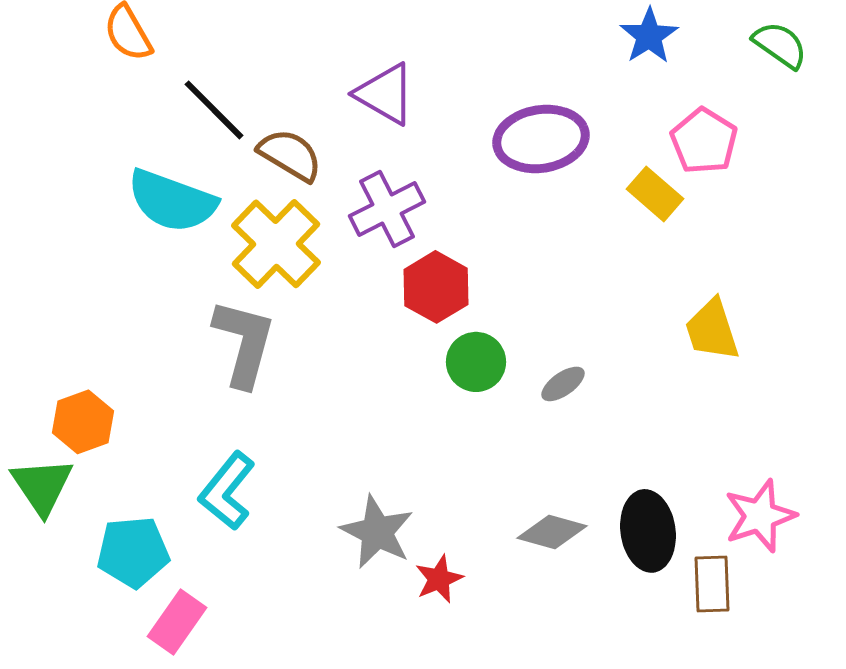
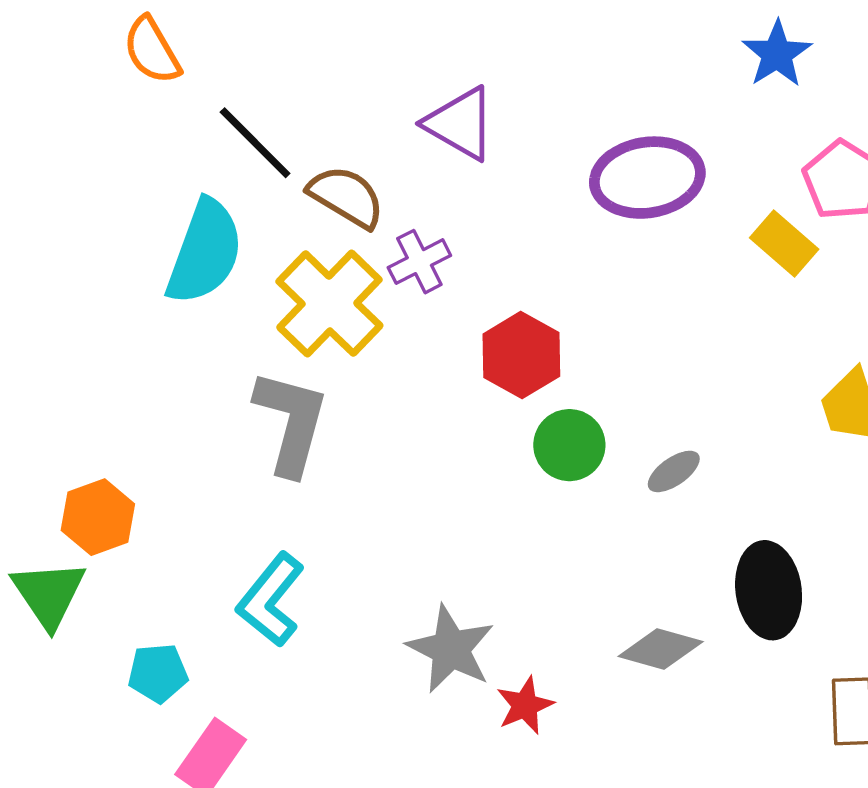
cyan semicircle: (172, 201) -> (205, 252), turned -90
purple cross: (387, 209) -> (419, 262), moved, size x0.7
black ellipse: (648, 531) -> (769, 590), moved
cyan pentagon: (133, 552) -> (158, 673), size x0.7

